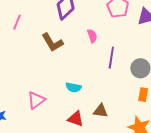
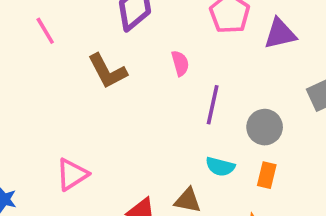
pink line: (17, 22) -> (45, 31), turned -56
cyan semicircle: (73, 87) -> (220, 167), moved

